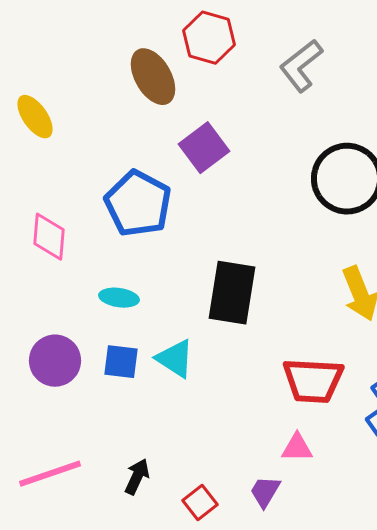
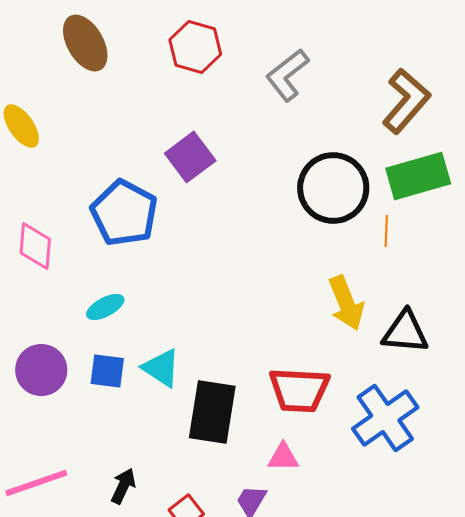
brown ellipse: (153, 77) -> (85, 43), moved
black rectangle: (232, 293) -> (212, 412), moved
cyan ellipse: (119, 298) -> (105, 307), turned -36

